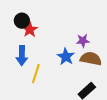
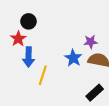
red star: (30, 30) -> (18, 39), moved

